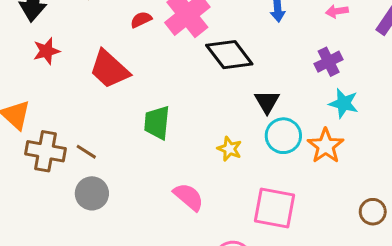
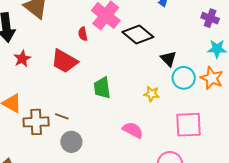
red semicircle: (141, 20) -> (83, 34), moved, turned -64
purple cross: (329, 62) -> (210, 18), moved, turned -30

